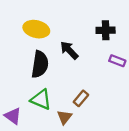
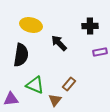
purple rectangle: (117, 61) -> (100, 52), turned -32
black semicircle: (40, 64) -> (21, 55), moved
purple triangle: (13, 116) -> (11, 99), turned -42

